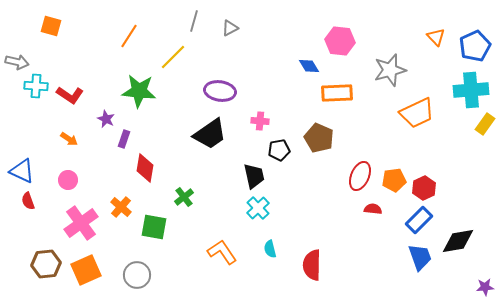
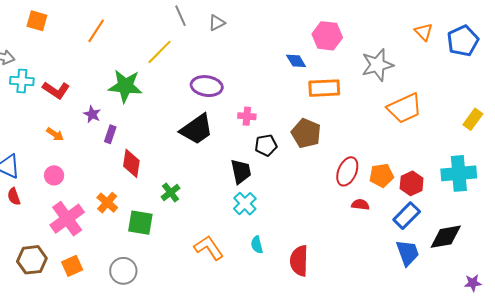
gray line: (194, 21) -> (181, 16), turned -40
orange line: (129, 36) -> (96, 31), moved
cyan cross: (471, 90) -> (459, 173), moved
orange square: (86, 270) -> (72, 266), size x0.7

